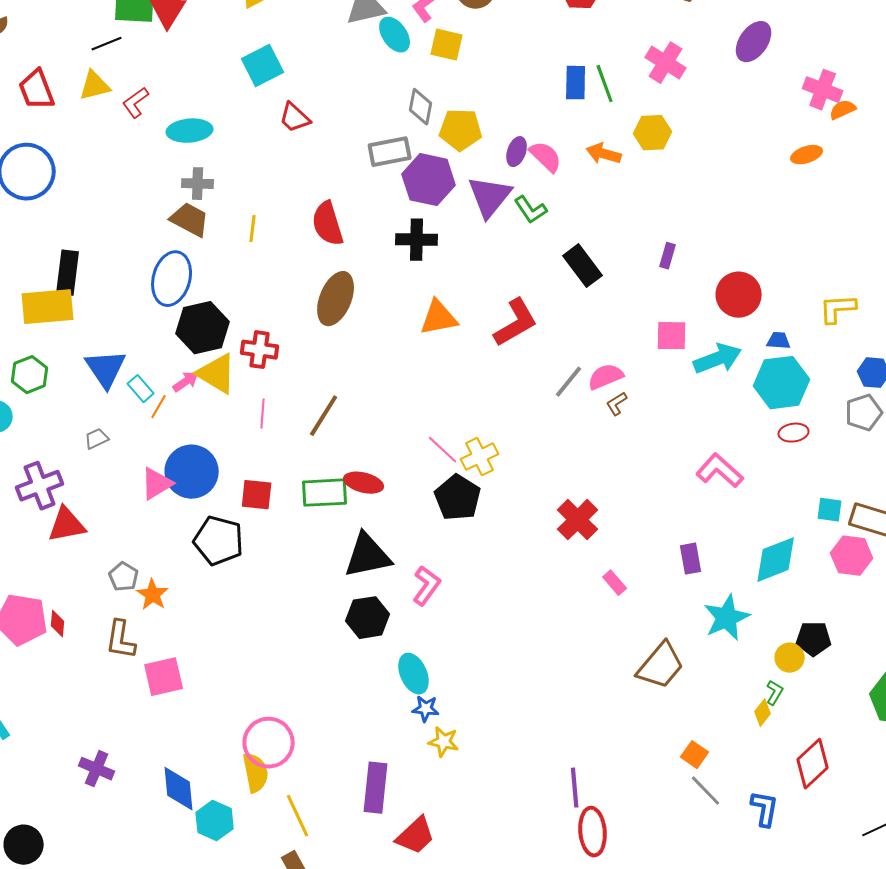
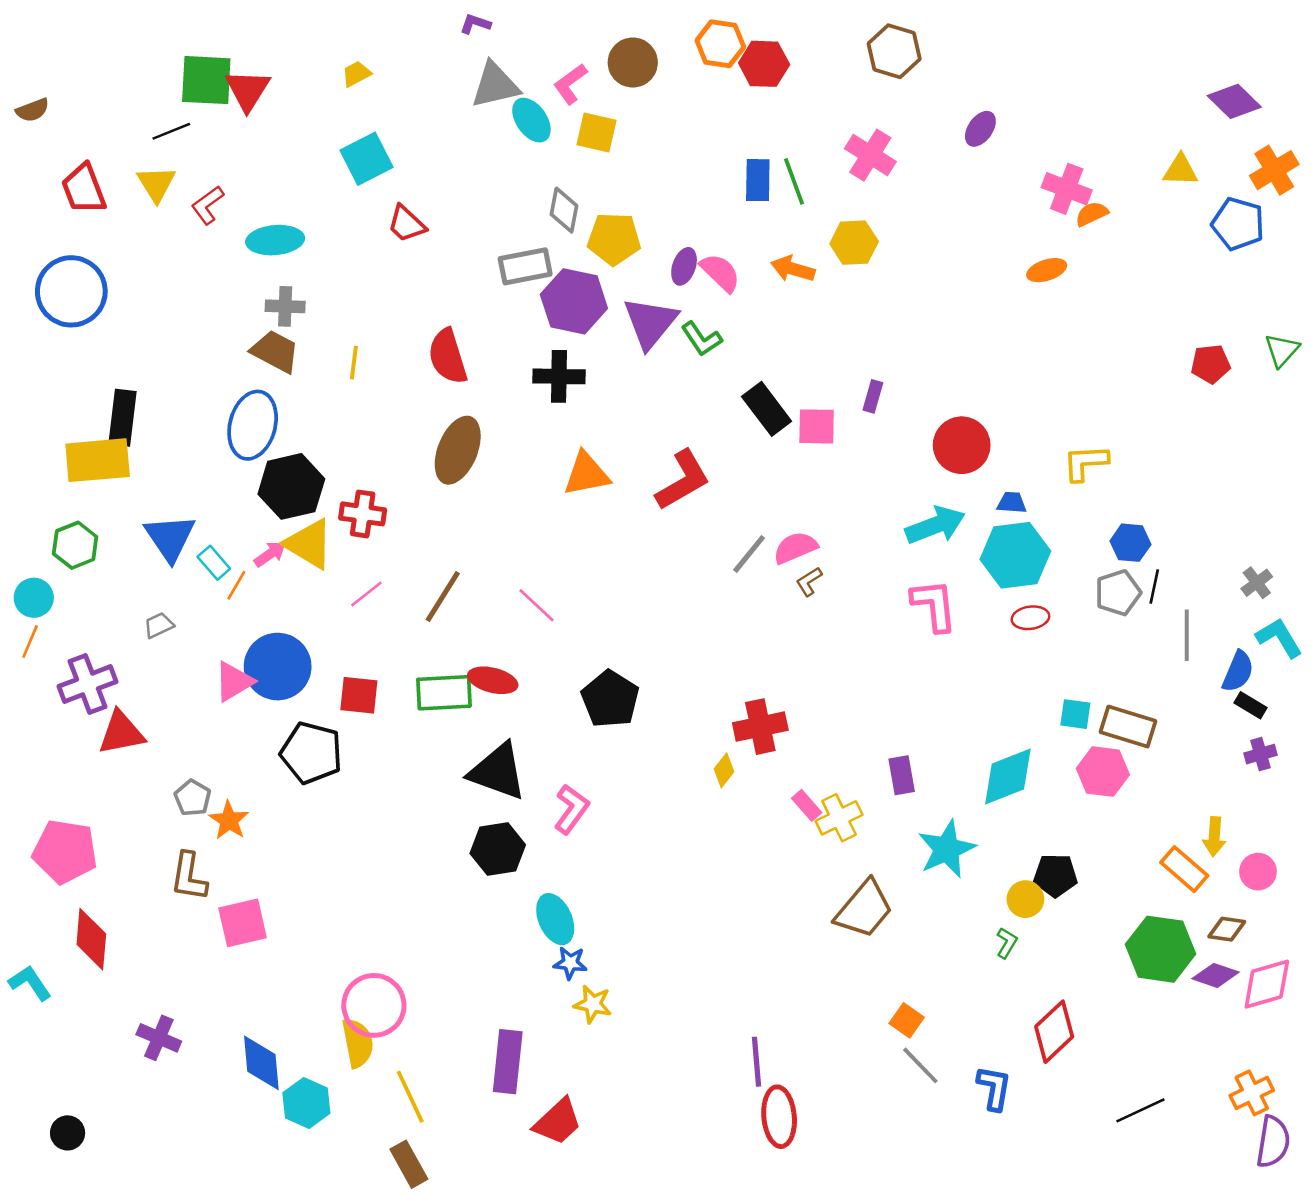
purple ellipse: (754, 42) -> (980, 129), size x0.7
yellow triangle: (95, 86) -> (156, 184), turned -48
pink square: (672, 336) -> (817, 426), moved
pink line: (263, 414) -> (366, 594), turned 48
pink line: (443, 450) -> (536, 605), moved
yellow cross: (480, 457) -> (839, 818), moved
pink L-shape: (720, 471) -> (934, 605), moved, turned 42
red cross: (578, 520) -> (760, 727), turned 33
black triangle: (368, 556) -> (498, 772), turned 32
red diamond: (58, 624) -> (91, 939), moved, size x1.8
yellow diamond: (763, 713) -> (724, 770), moved
black circle: (24, 845) -> (68, 1133), size x0.7

